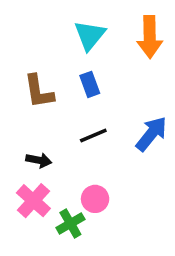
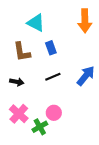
cyan triangle: (90, 35) -> (36, 23), moved, turned -42
black arrow: (39, 160) -> (17, 82), moved

